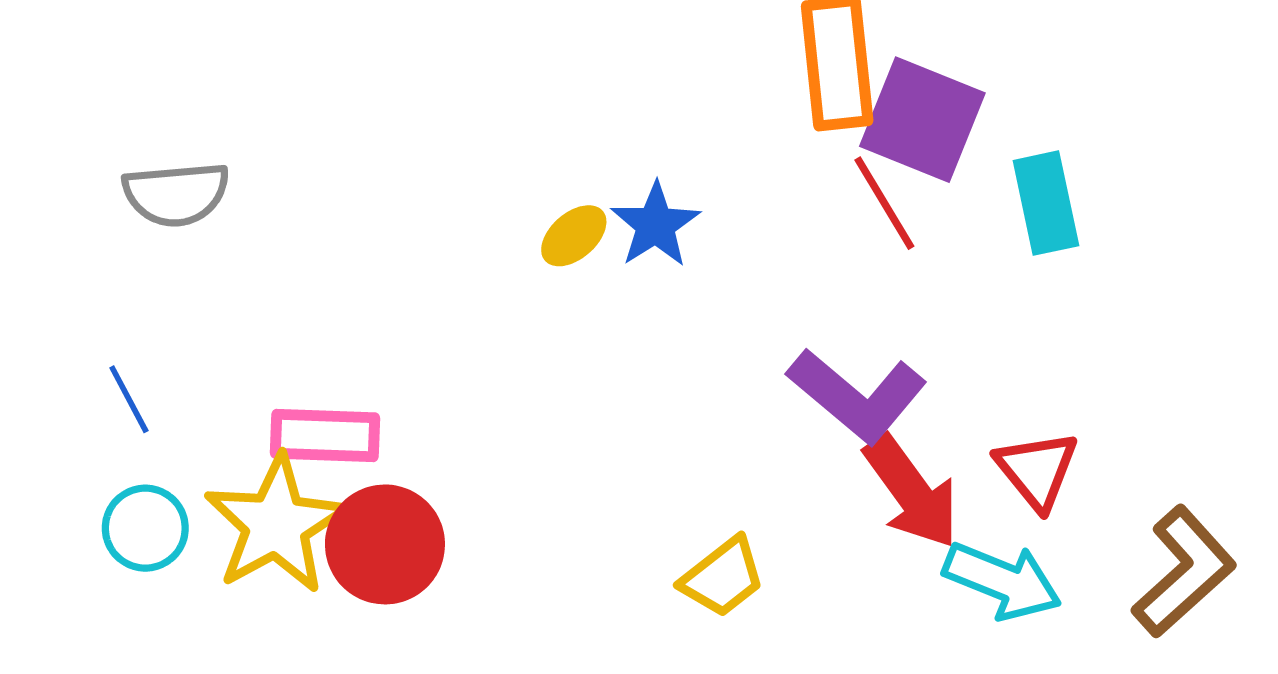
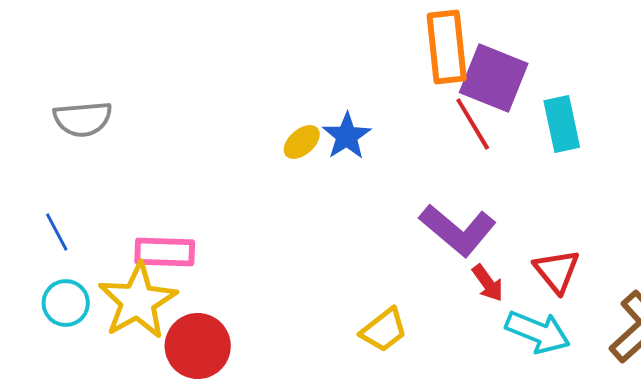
red arrow: (912, 492) -> (488, 283), size x0.6
red circle: (385, 544) -> (198, 346), moved

